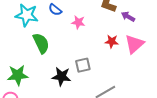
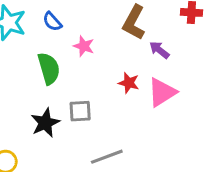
green semicircle: (41, 43) -> (49, 68), moved
black star: (61, 77) -> (45, 123), turned 30

